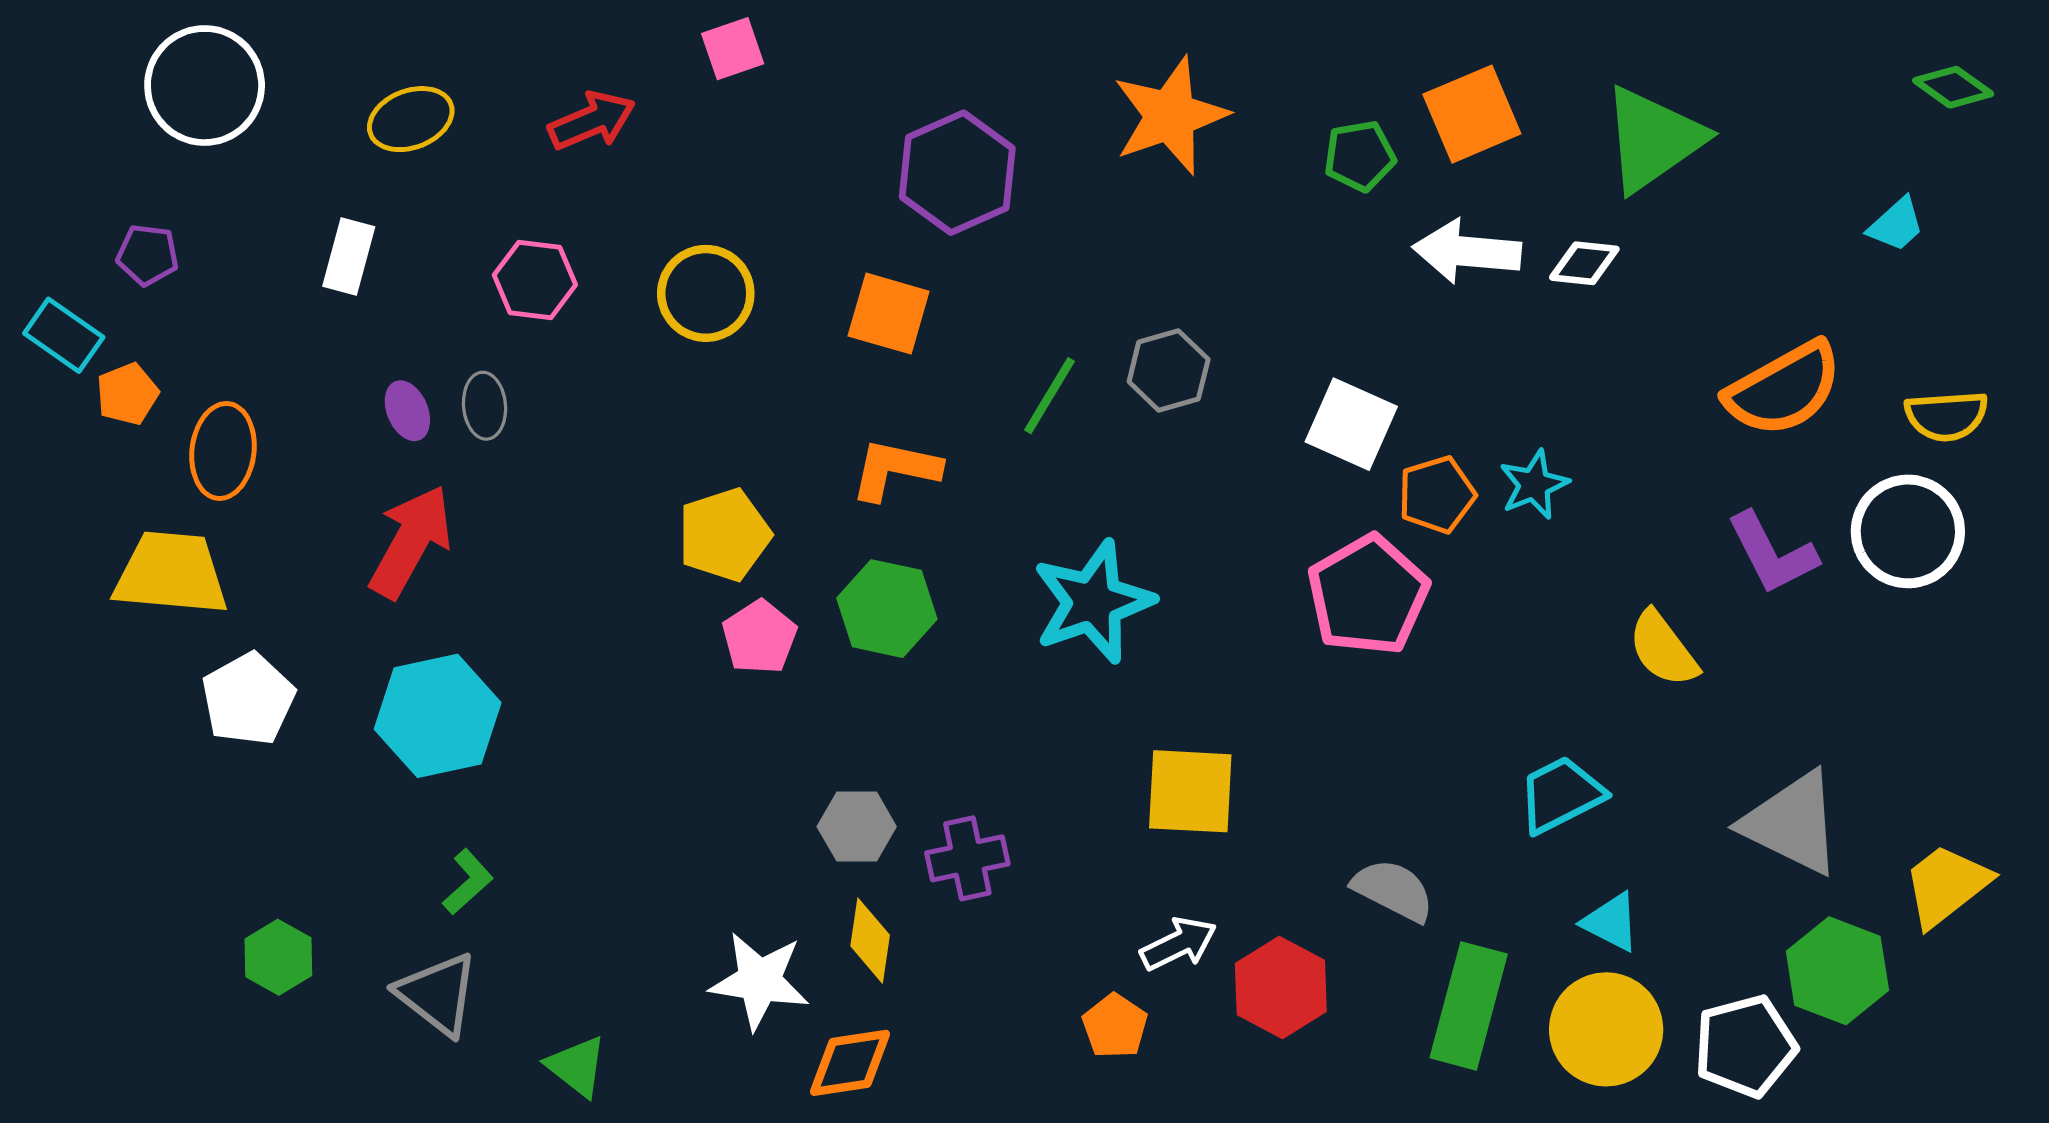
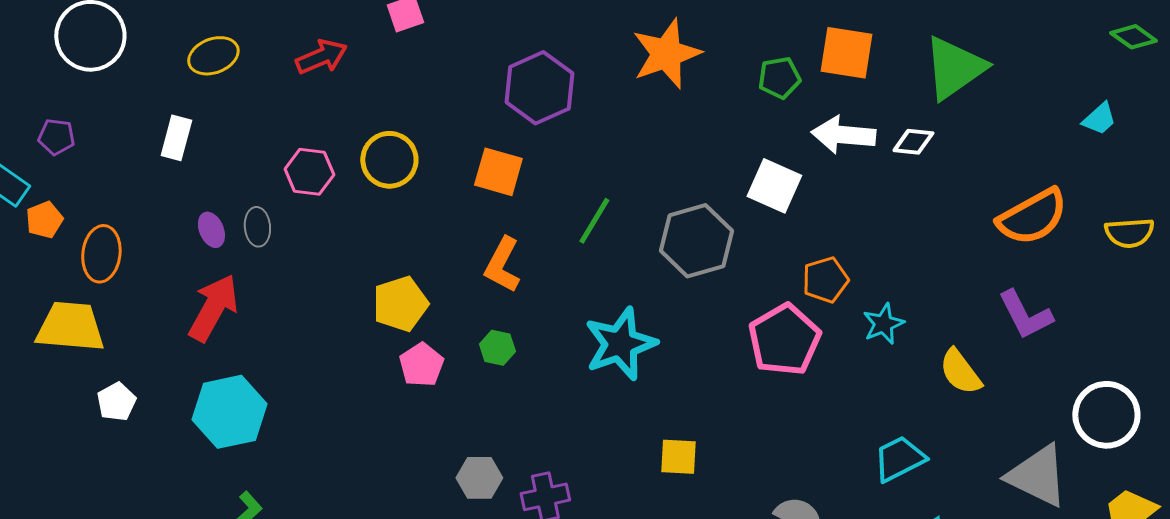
orange square: (1472, 114) -> (846, 53), turned 32
pink hexagon: (535, 280) -> (309, 172), moved
gray hexagon: (1169, 371) -> (696, 241), moved, size x1.5
white square: (1351, 424) -> (774, 186), moved
orange L-shape: (895, 469) -> (502, 265), turned -74
cyan star: (1534, 485) -> (883, 324), moved
white circle: (1908, 531) -> (1106, 415), moved
green hexagon: (887, 609) -> (497, 348), size x0.6
white pentagon: (248, 699) -> (116, 402), size x0.7
yellow square: (1190, 791) -> (678, 457), size x0.7

